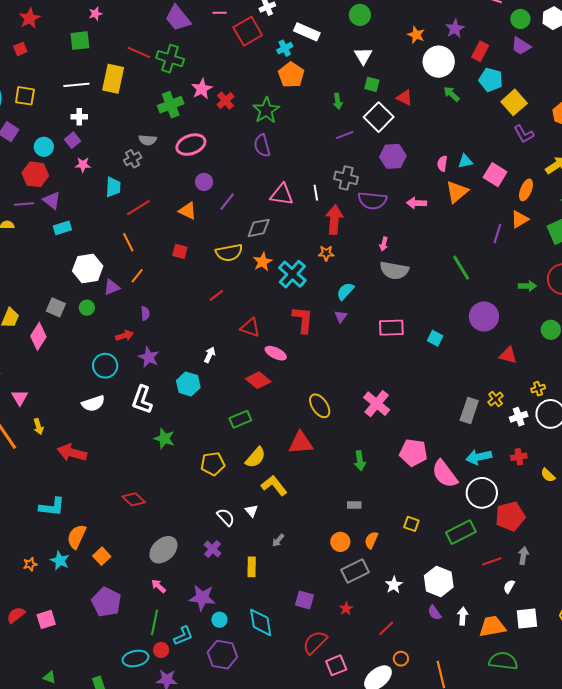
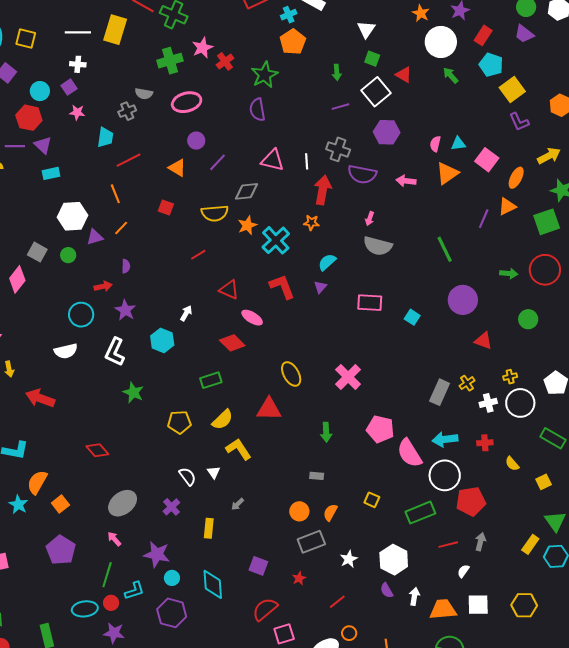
red L-shape: (303, 320) -> (282, 287), turned -32

